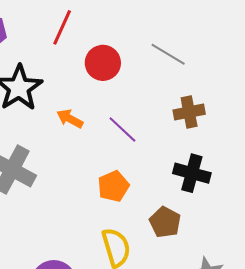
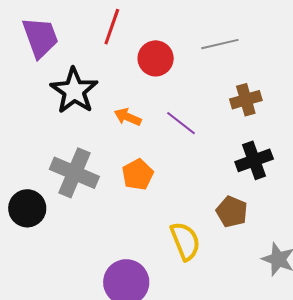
gray line: (168, 54) -> (220, 44), turned -39
black cross: (192, 173) -> (254, 160), turned -30
orange pentagon: (113, 186) -> (138, 175), moved

